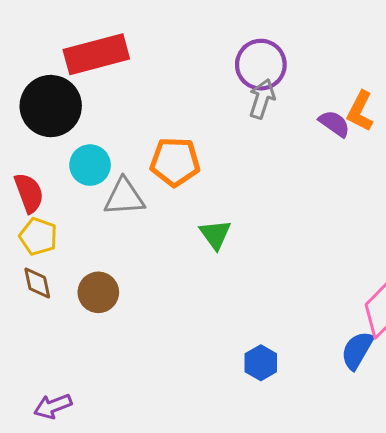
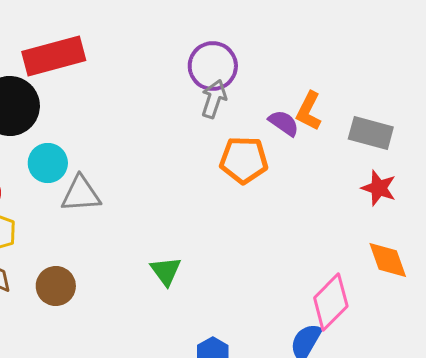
orange pentagon: (175, 162) -> (244, 160), moved
green triangle: (215, 234) -> (166, 271), moved

